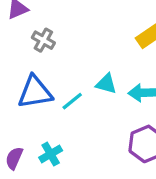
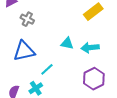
cyan line: (72, 101) -> (47, 69), moved

